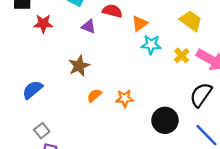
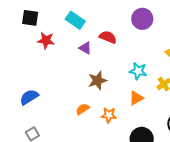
orange triangle: (140, 24) -> (136, 98), moved
brown star: (79, 66) -> (97, 80), moved

